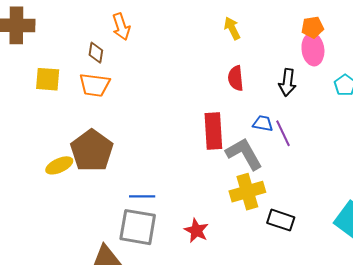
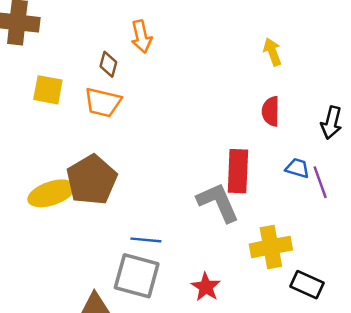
gray L-shape: (244, 154) -> (218, 202), moved
yellow ellipse: (59, 165) -> (51, 193), size x1.4

